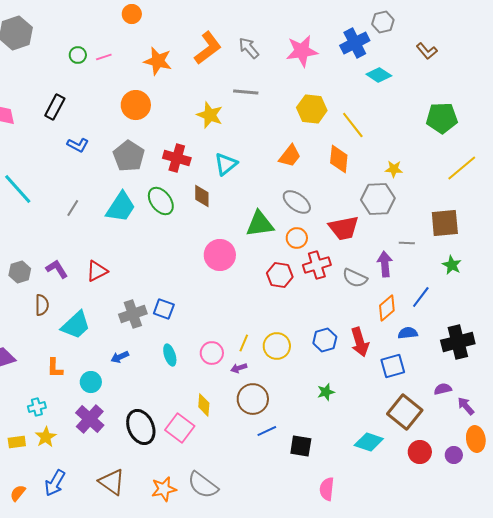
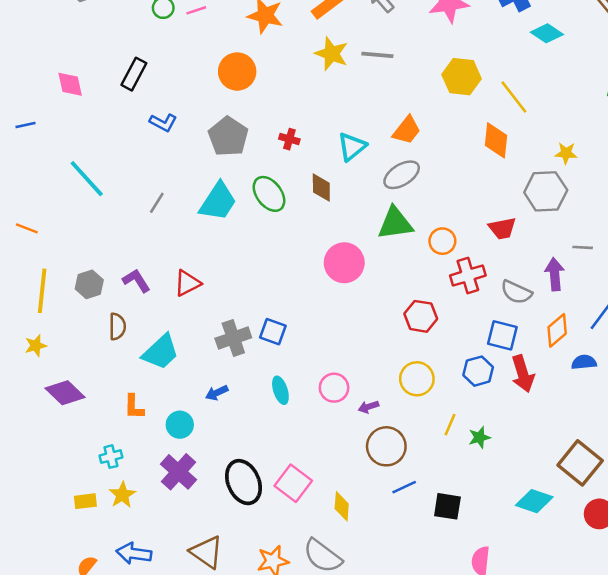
yellow star: (210, 115) -> (331, 54), moved
orange trapezoid: (290, 156) -> (407, 130), moved
red cross: (177, 158) -> (289, 139), size x0.6
gray ellipse: (297, 202) -> (402, 175), moved, turned -68
red trapezoid: (344, 228) -> (502, 228), size x0.7
red hexagon: (280, 275) -> (421, 316), moved
yellow line: (244, 343) -> (450, 425), moved
blue square: (393, 366) -> (502, 335), moved, turned 30
yellow diamond: (204, 405) -> (342, 506), moved
blue arrow: (55, 483) -> (134, 553), turned 68

